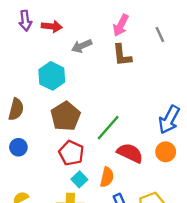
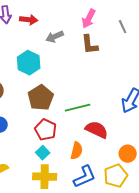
green line: (108, 128) -> (78, 108), turned 35
orange circle: (166, 152) -> (128, 154), moved
cyan square: (79, 179) -> (43, 153), moved

